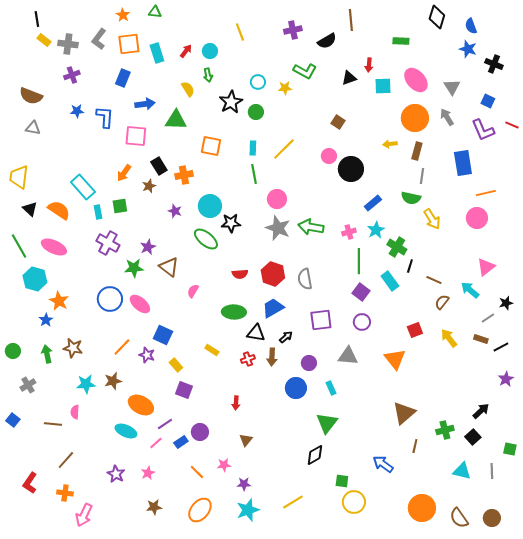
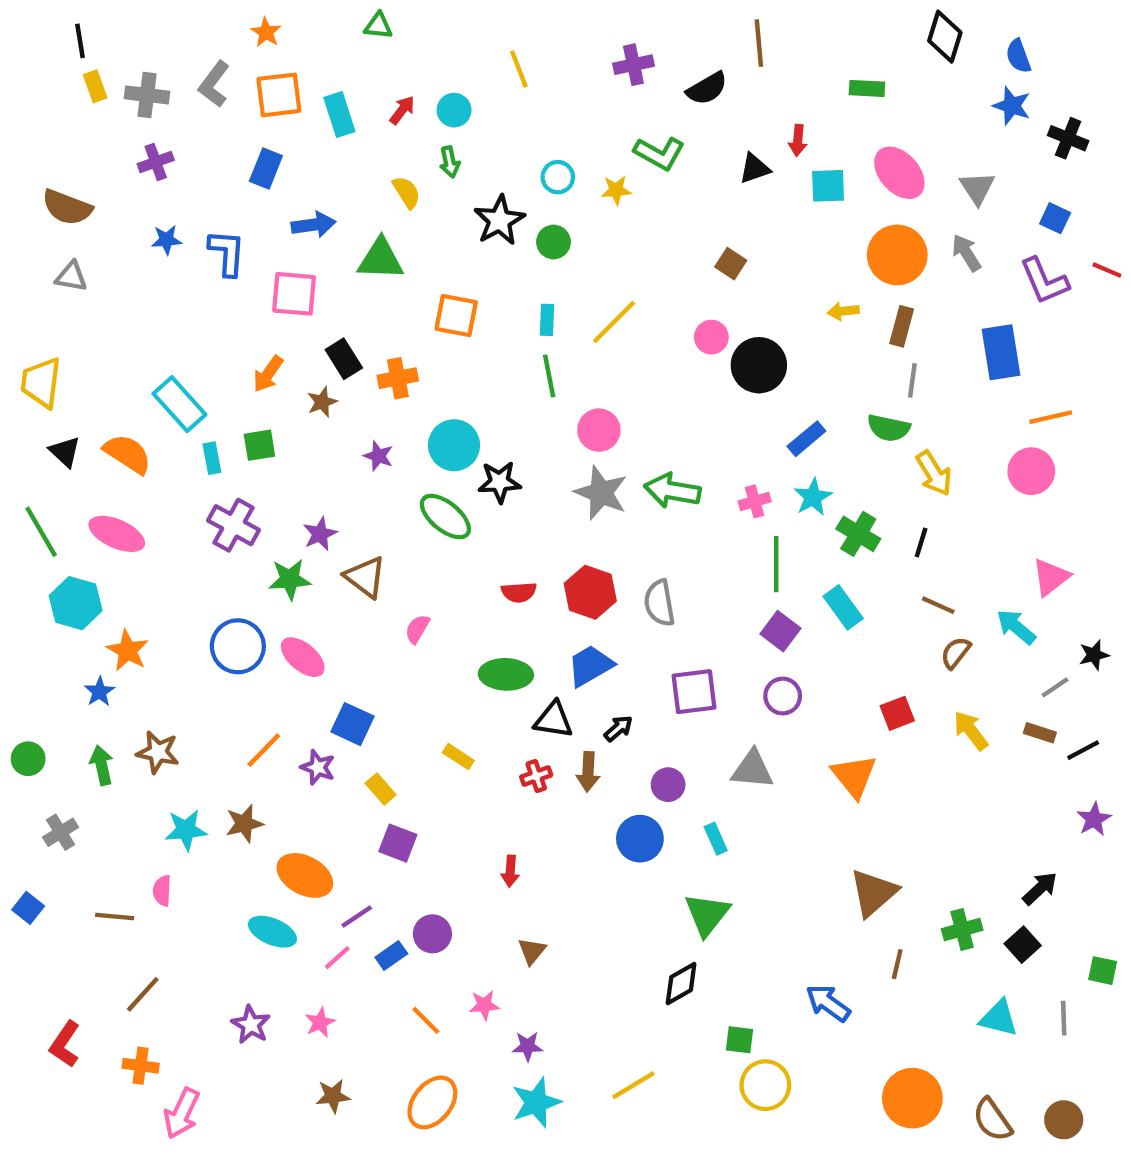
green triangle: (155, 12) -> (378, 26), moved
yellow rectangle: (44, 40) -> (95, 86), turned 32
black line: (410, 266) -> (921, 543), moved

